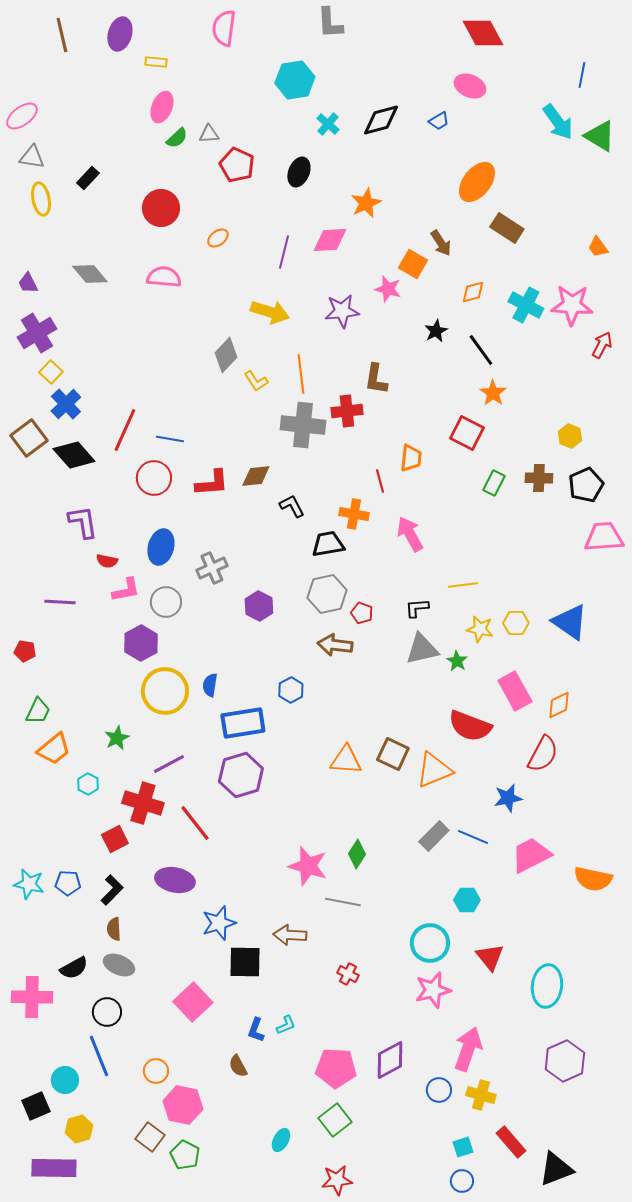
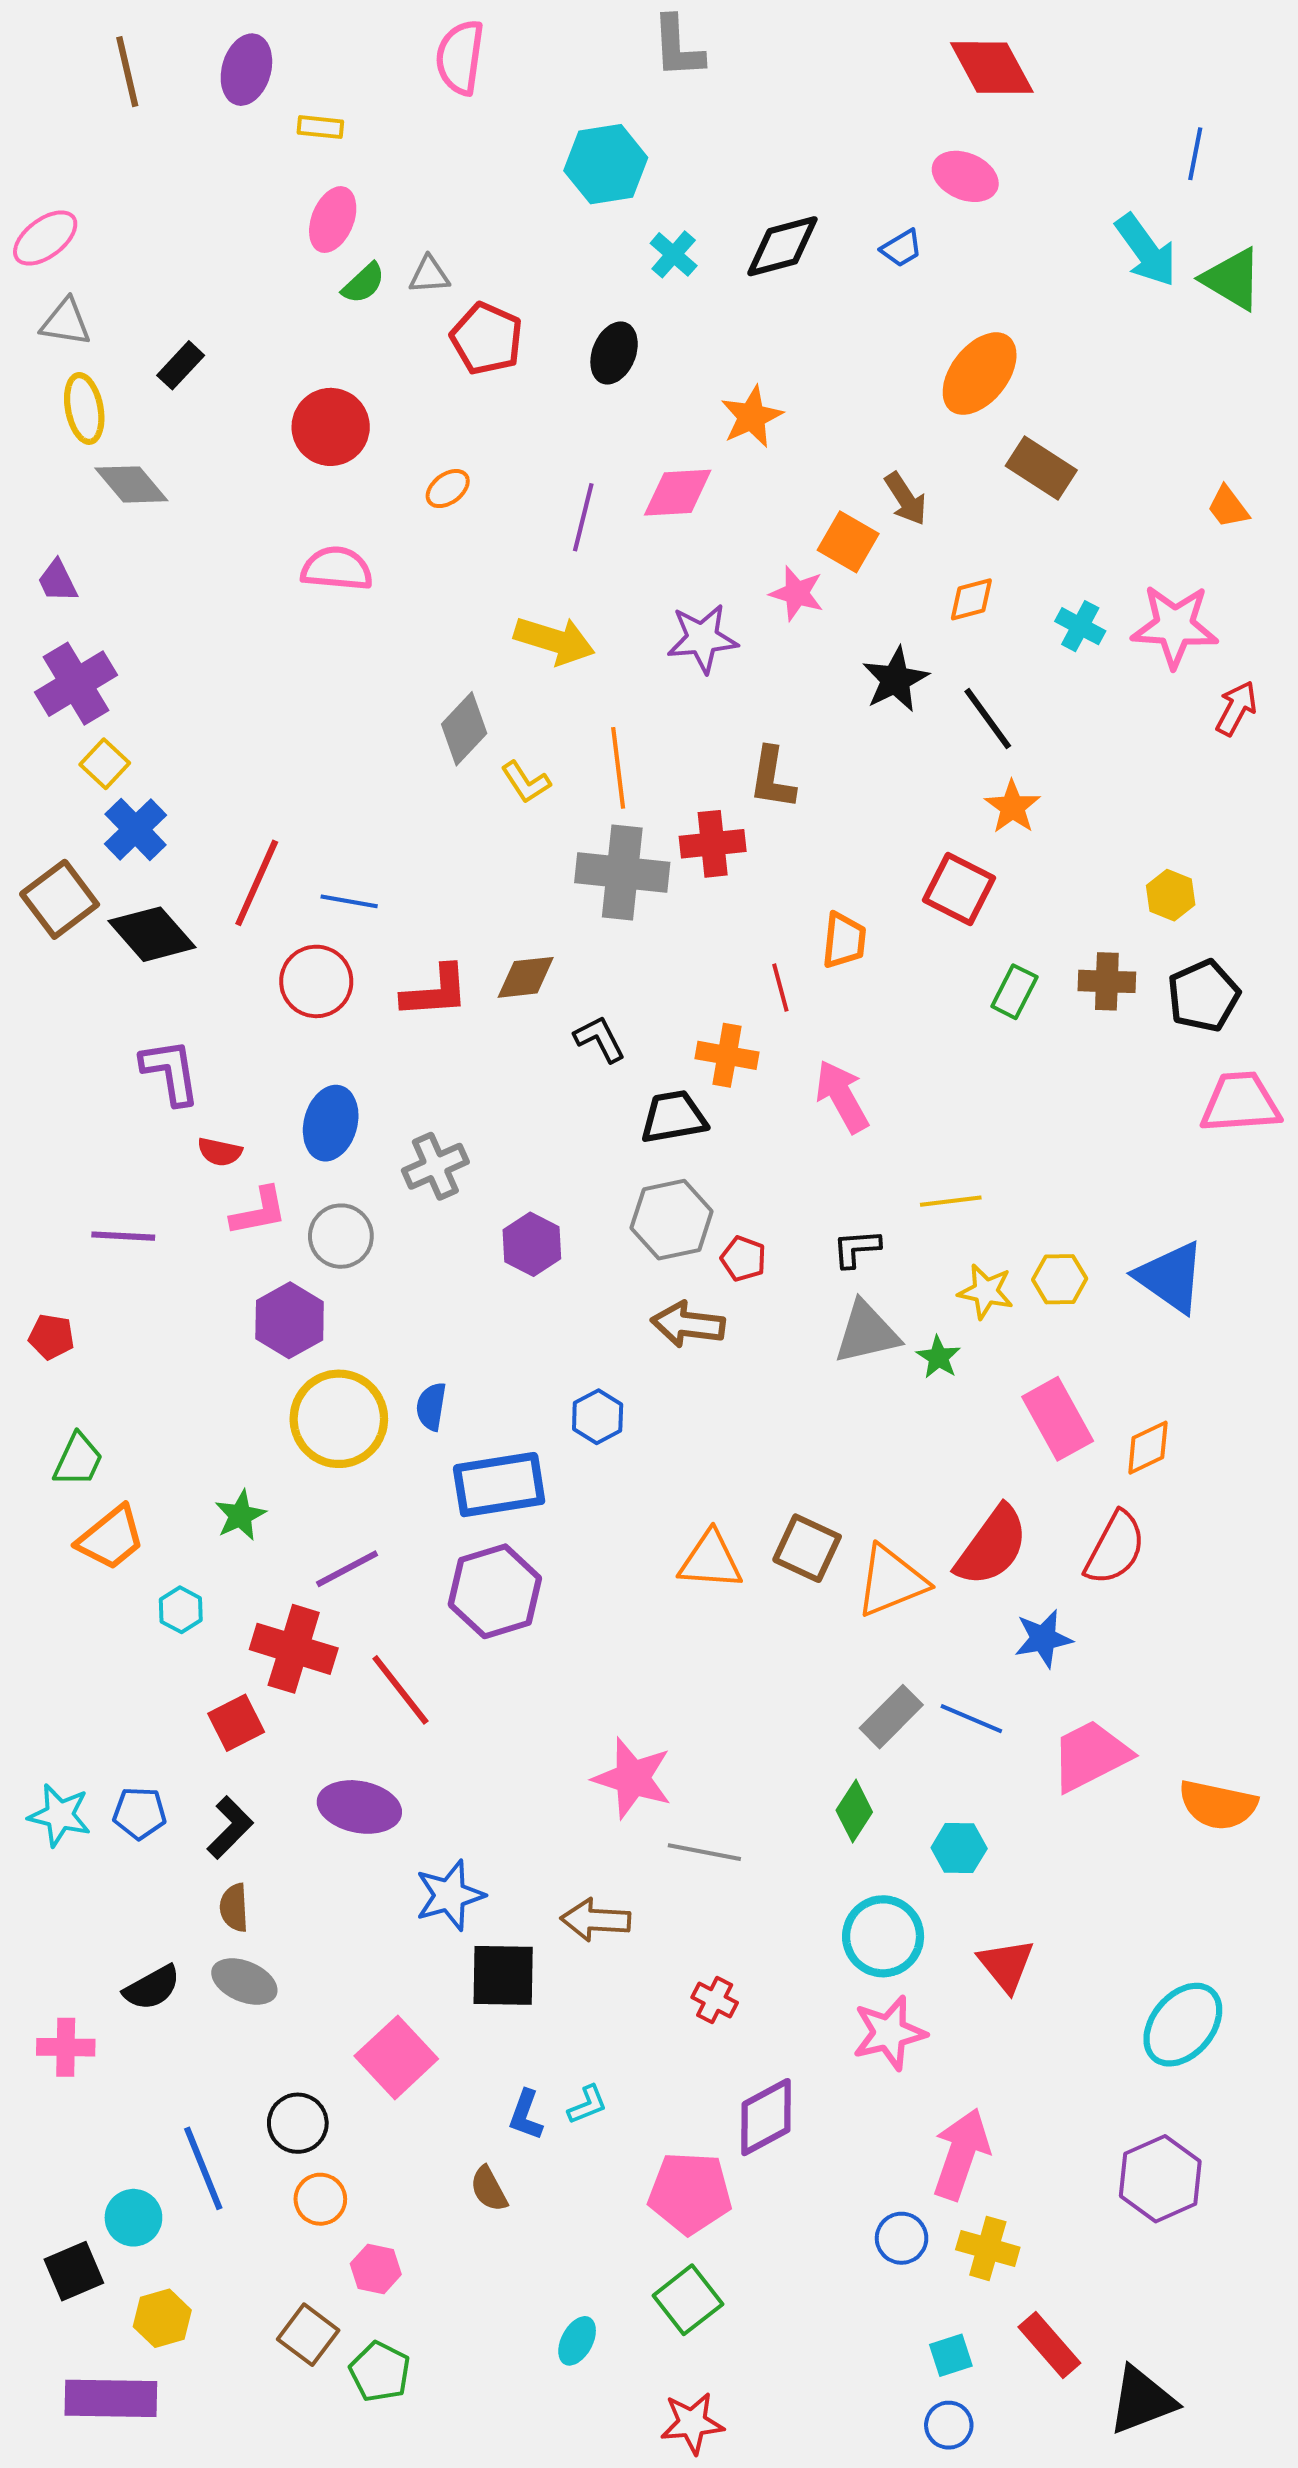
gray diamond: (90, 274) -> (131, 484), moved
cyan cross: (526, 305) -> (1080, 626), size x0.7
black star: (436, 331) -> (895, 680), size x1.4
red semicircle: (470, 726) -> (992, 1546), moved, turned -75
green diamond: (357, 854) -> (854, 1811), moved
cyan ellipse: (547, 986) -> (1183, 2025), moved, turned 33
pink cross: (32, 997) -> (66, 2047), size x0.7
black circle: (107, 1012) -> (298, 2123), moved
purple diamond: (390, 1060) -> (766, 2117), moved
pink hexagon: (183, 1105) -> (376, 2269), size x0.6

